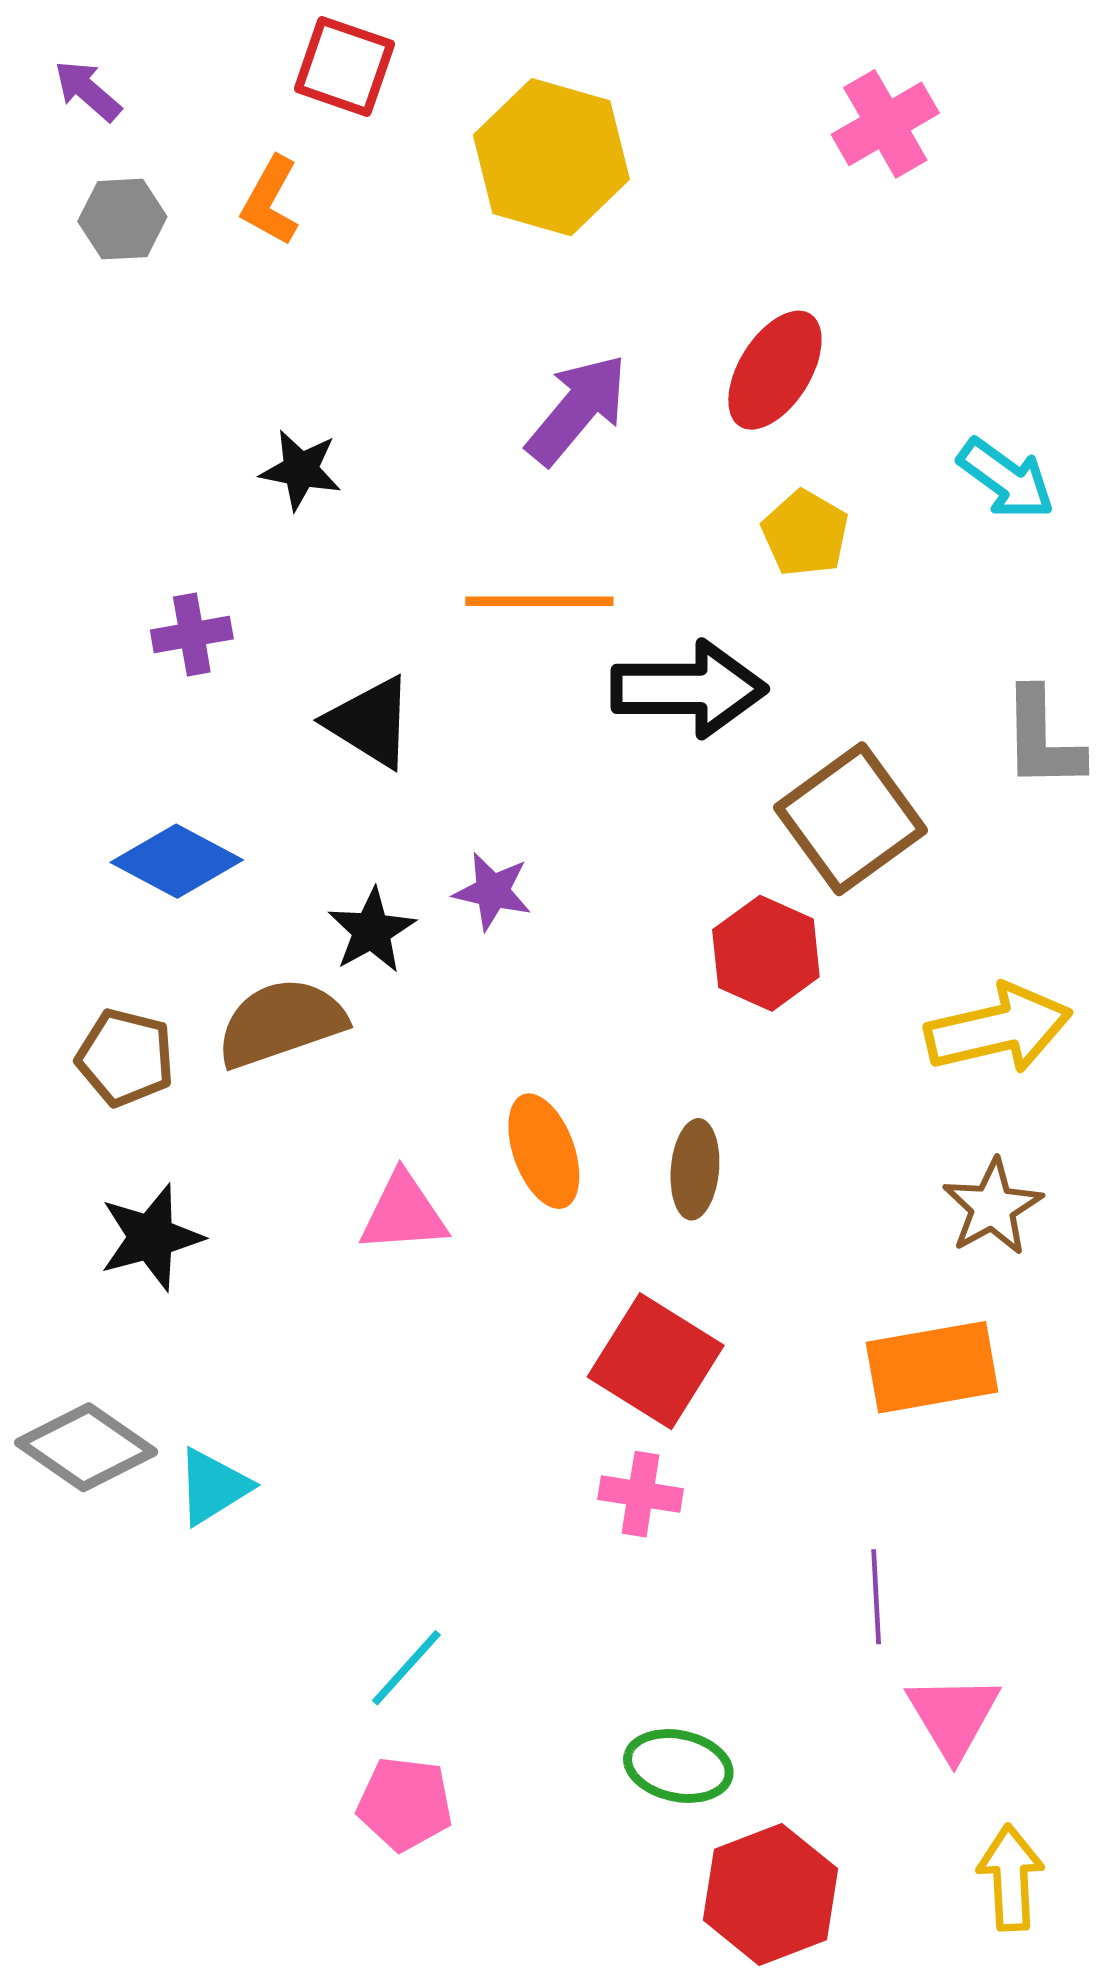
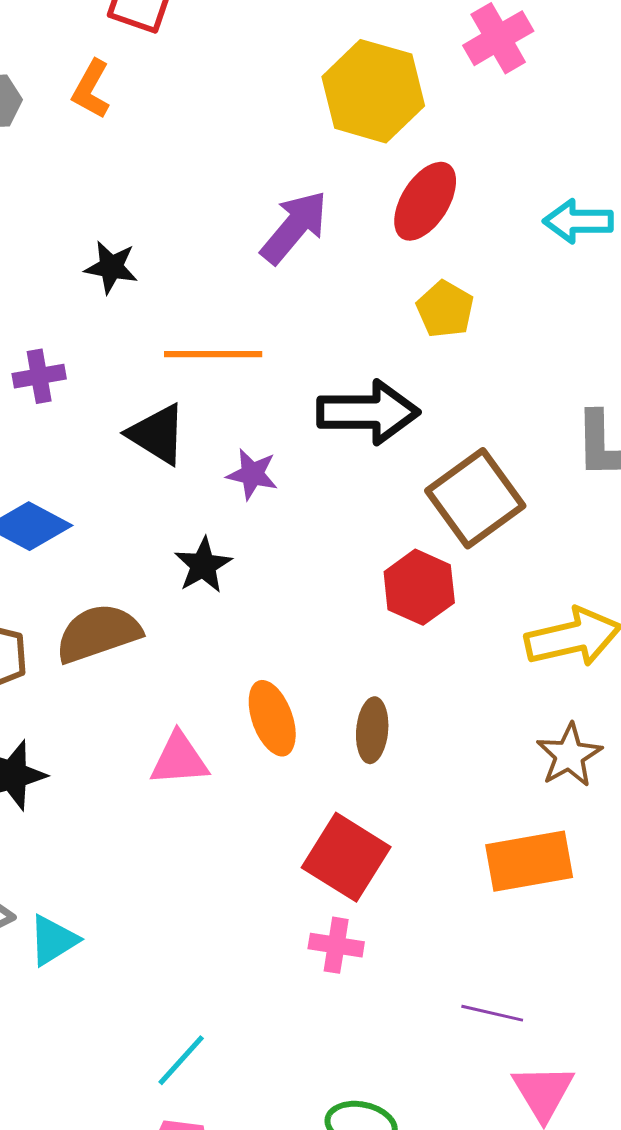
yellow hexagon: (551, 157) -> (373, 91), moved
cyan arrow: (1006, 479) -> (578, 221), moved, turned 144
orange line: (539, 601) -> (213, 354), moved
purple star: (492, 891) -> (252, 474), moved
black star: (372, 931) -> (203, 565), moved
purple line: (876, 1597) -> (492, 1013), turned -74

